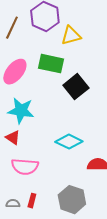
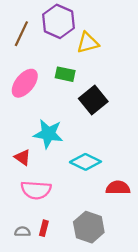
green rectangle: (51, 64) -> (65, 74), size x0.7
cyan star: (21, 111) -> (48, 134), moved

